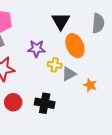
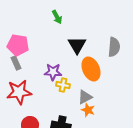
yellow cross: (55, 65) -> (63, 85), moved
orange star: (90, 85) -> (88, 110), moved

